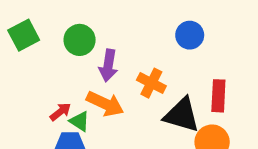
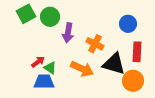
green square: (24, 35) -> (26, 14), moved
blue circle: (190, 35) -> (128, 24), moved
orange arrow: (105, 104) -> (82, 69), moved

